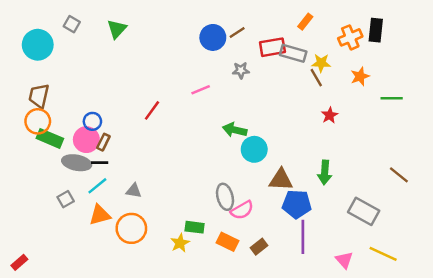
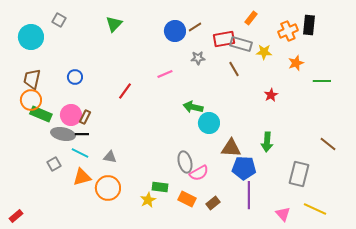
green triangle: (117, 29) -> (114, 24), moved
brown line: (316, 78) -> (234, 69), moved
blue circle: (92, 121) -> (75, 77), moved
cyan line: (97, 186) -> (80, 153), turned 66
gray rectangle: (364, 211) -> (299, 174), turned 75

